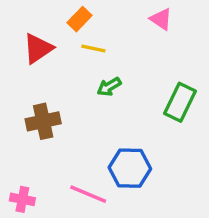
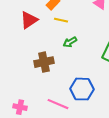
brown cross: (43, 121) -> (44, 62), moved

